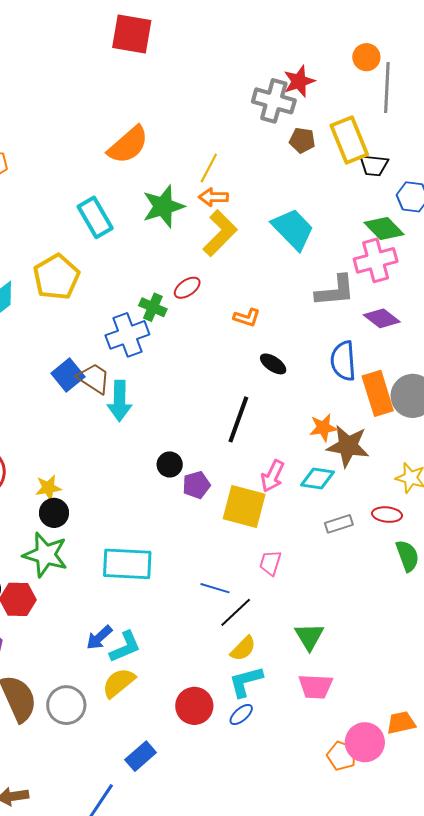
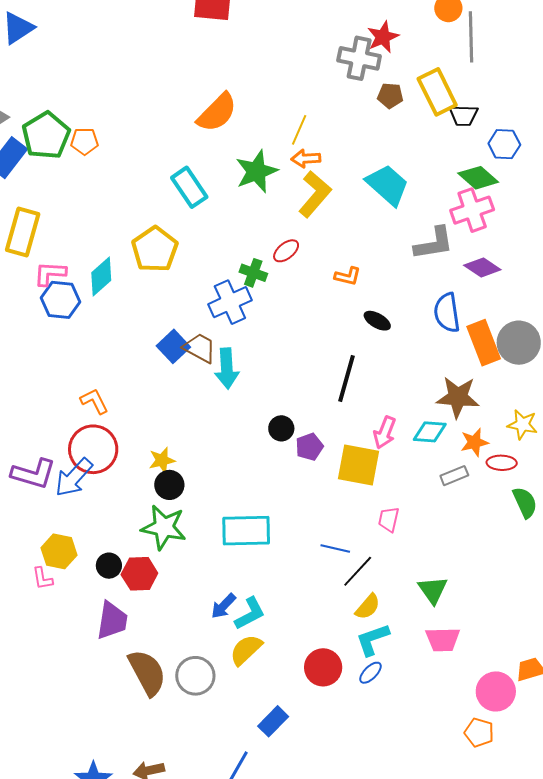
orange star: (323, 428) -> (474, 442), moved
orange pentagon: (342, 756) -> (479, 733), moved

